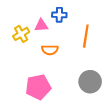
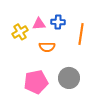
blue cross: (59, 15) -> (58, 22), moved
gray circle: (90, 82) -> (69, 78), moved

